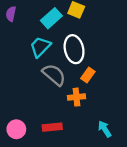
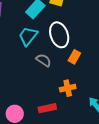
gray semicircle: (54, 75) -> (44, 60), size x0.7
orange cross: (76, 97) -> (68, 88), moved

